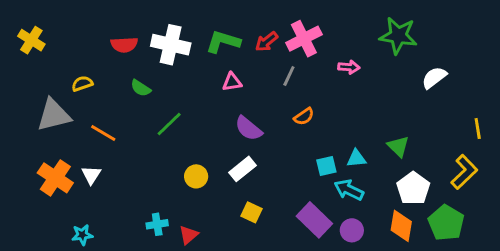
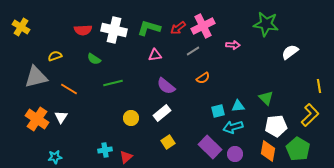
gray line: (289, 76) -> (193, 51), turned 32
green line: (169, 124) -> (113, 83), turned 30
white pentagon: (413, 188) -> (276, 126), turned 30
cyan arrow: (349, 190) -> (233, 127), turned -42
yellow square: (251, 212) -> (168, 142), turned 32

